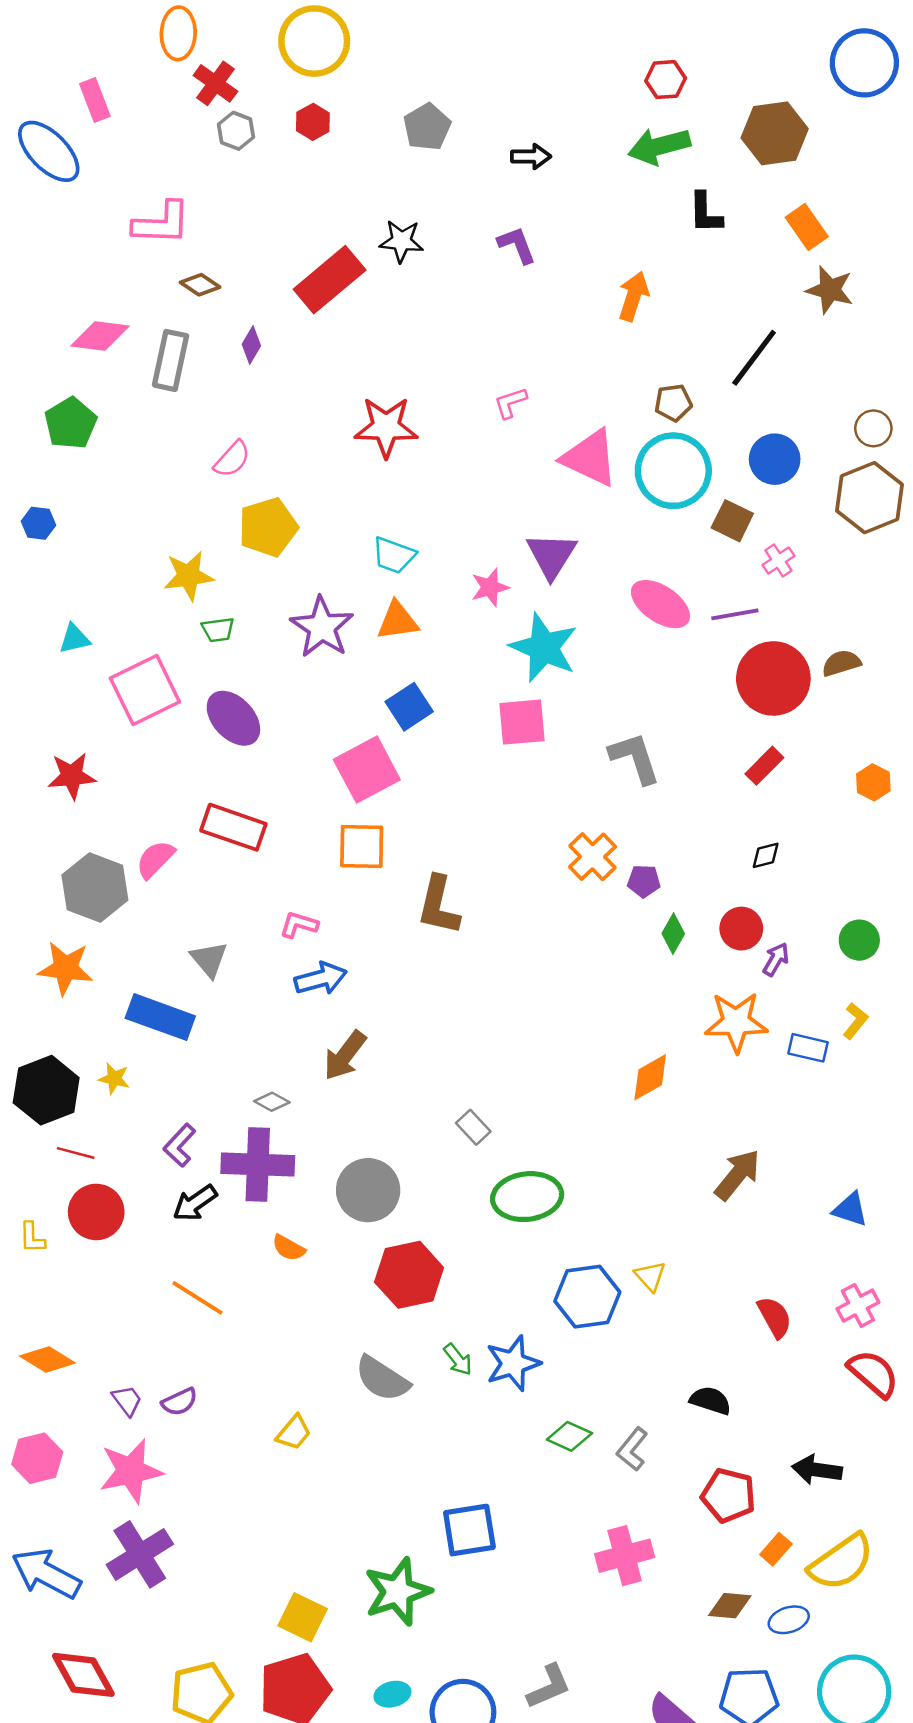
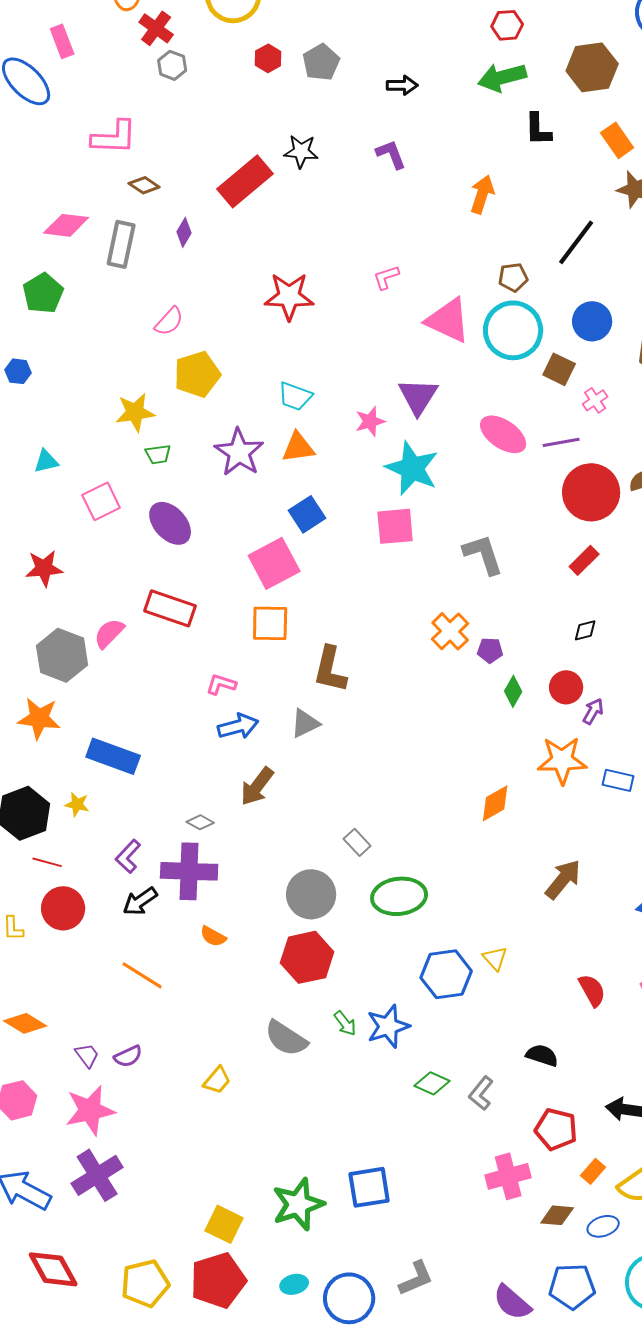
red hexagon: (313, 122) -> (268, 58), moved
pink square: (145, 690) -> (101, 501), size x0.7
gray triangle: (209, 959) -> (305, 723), moved, turned 44
gray circle: (368, 1190) -> (311, 894), moved
blue square: (469, 1530) -> (369, 1187), moved
pink cross: (625, 1556) -> (508, 1176), moved

